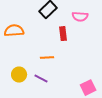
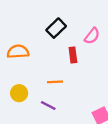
pink semicircle: (80, 17) -> (92, 36), turned -56
yellow circle: (19, 75) -> (19, 93), moved

